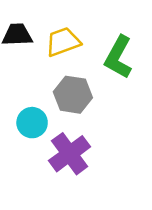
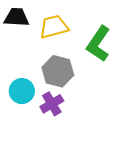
purple cross: (70, 154) -> (52, 104), moved, size x0.7

